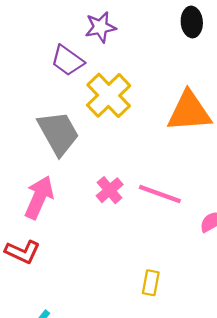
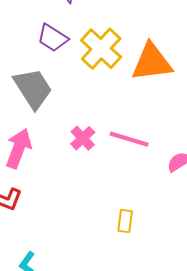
purple trapezoid: (67, 61) -> (53, 38), moved
yellow cross: (109, 95) -> (101, 49), moved

